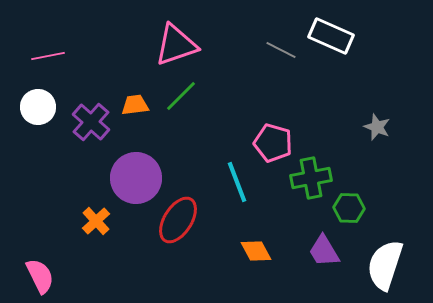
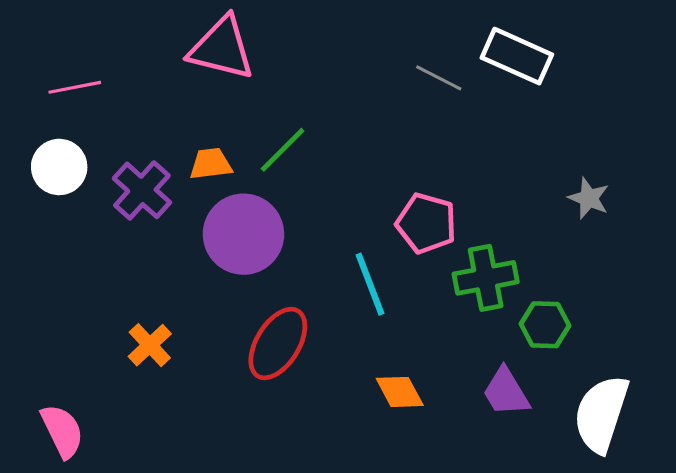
pink triangle: (176, 45) -> (222, 48), moved, turned 33
purple circle: (136, 178) -> (243, 234), moved

